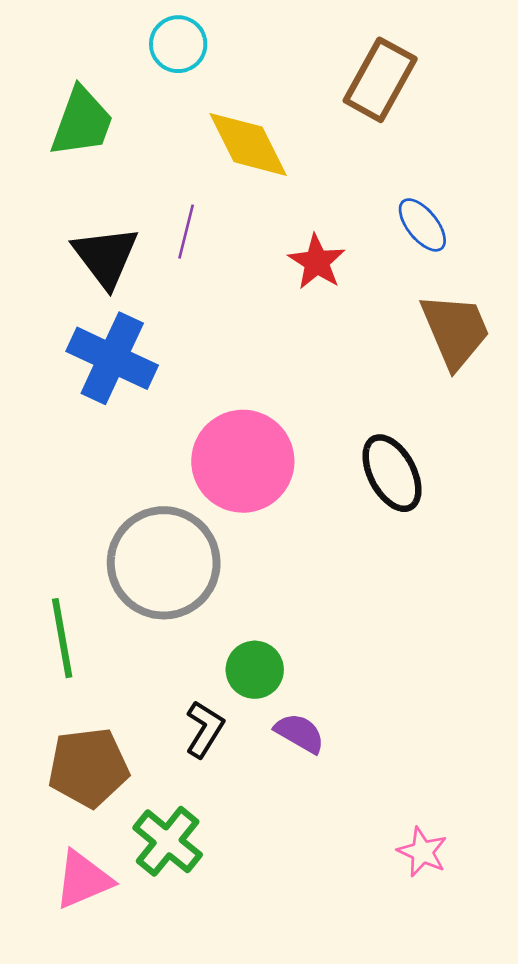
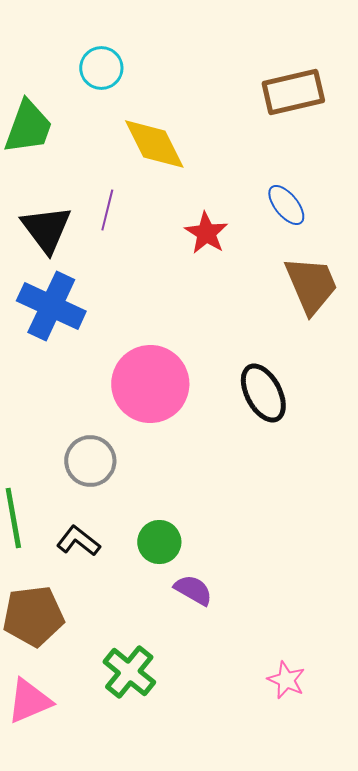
brown rectangle: (380, 80) -> (293, 92), moved, turned 48
gray circle: (164, 563) -> (90, 461), size x0.6
black L-shape: (205, 729) -> (78, 541), moved, turned -84
green cross: (168, 841) -> (129, 672), moved

